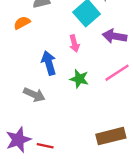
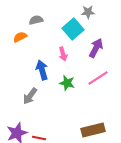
purple arrow: (115, 36) -> (96, 48), turned 108
gray arrow: (34, 95) -> (30, 96), turned 102

